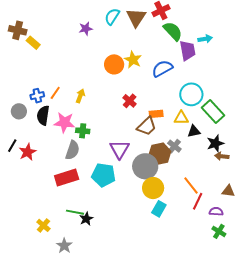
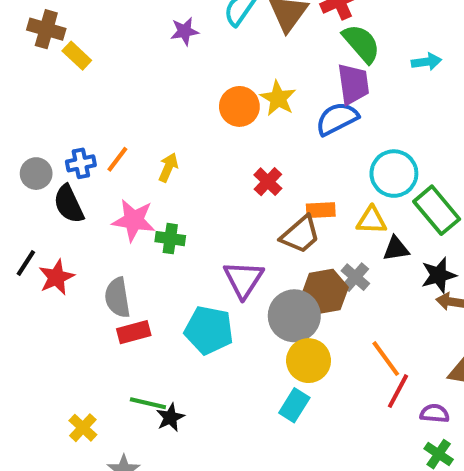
purple trapezoid: (188, 51) -> (353, 84), moved
gray circle: (19, 111) -> (36, 174), moved
black semicircle: (43, 115) -> (69, 204), moved, turned -36
gray semicircle: (72, 150) -> (117, 298), moved, turned 150
red rectangle: (67, 177) -> (134, 332), size x0.7
cyan rectangle: (159, 209) -> (294, 405), moved

